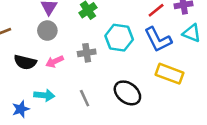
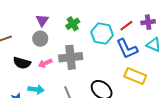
cyan hexagon: (119, 38) -> (102, 33), moved
gray cross: (87, 53) -> (71, 57), size x1.6

